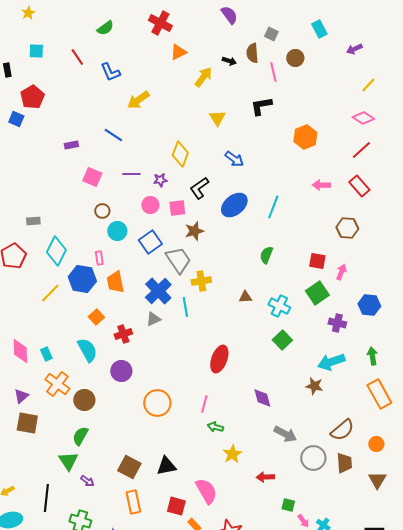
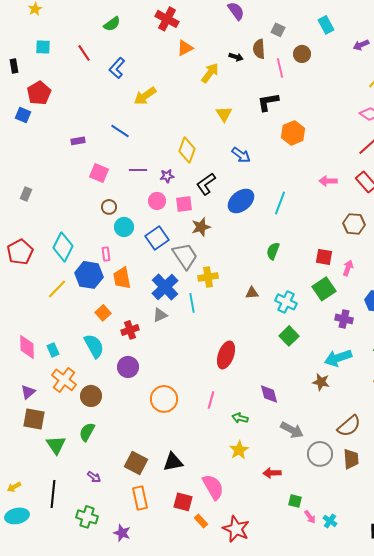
blue L-shape: (110, 72) -> (117, 68), turned 65
orange hexagon: (305, 137) -> (293, 133), moved
gray rectangle: (33, 221) -> (26, 194), moved, turned -64
green arrow: (215, 427) -> (240, 418), moved
green triangle: (68, 461) -> (56, 445), moved

